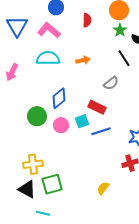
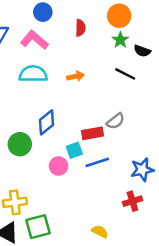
black line: (124, 58) -> (125, 74), turned -30
gray semicircle: (111, 83) -> (116, 121), moved
red rectangle: (97, 107) -> (92, 133), turned -36
pink circle: (61, 125) -> (59, 166), moved
yellow semicircle: (103, 188) -> (100, 231), turned 80

